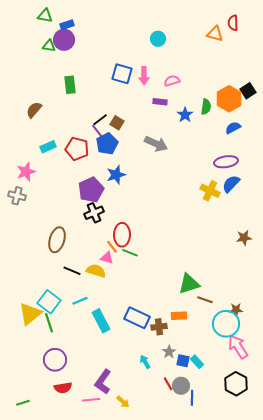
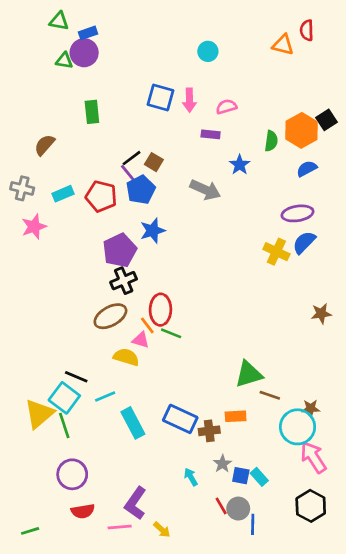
blue star: (185, 115) -> (240, 165), moved
gray cross: (17, 196) -> (22, 188), moved
brown ellipse: (57, 240) -> (110, 316), moved, turned 45
black line: (72, 271) -> (76, 377), moved

